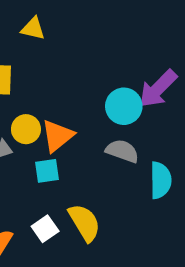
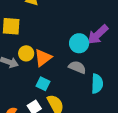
cyan square: (47, 171) -> (43, 84), moved, turned 32

